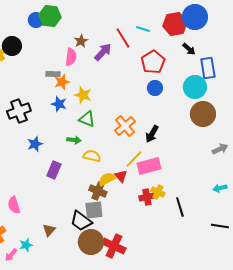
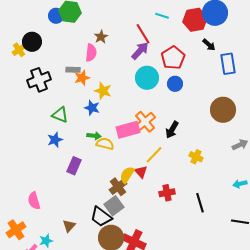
cyan line: (143, 29) -> (162, 16), moved
purple arrow: (103, 52) -> (140, 51), moved
cyan circle: (195, 87) -> (147, 78), moved
blue star: (59, 104) -> (92, 108), moved
black cross: (19, 111) -> (39, 80), moved
green triangle: (87, 119) -> (60, 115), moved
yellow semicircle: (92, 156) -> (105, 144), moved
pink rectangle: (149, 166) -> (128, 130), moved
yellow semicircle: (107, 179) -> (127, 175), turned -30
brown cross: (98, 191) -> (118, 187), turned 30
yellow cross: (158, 192) -> (196, 157), moved
gray square: (94, 210) -> (114, 206), turned -30

